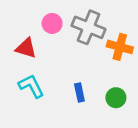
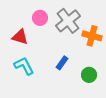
gray cross: (89, 27) -> (68, 21), turned 30
blue rectangle: (79, 92) -> (62, 63), moved, turned 48

